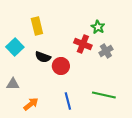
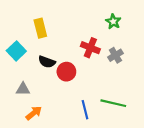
green star: (98, 27) -> (113, 22), moved
gray triangle: (13, 84) -> (23, 89), moved
blue line: (68, 101) -> (85, 110), moved

